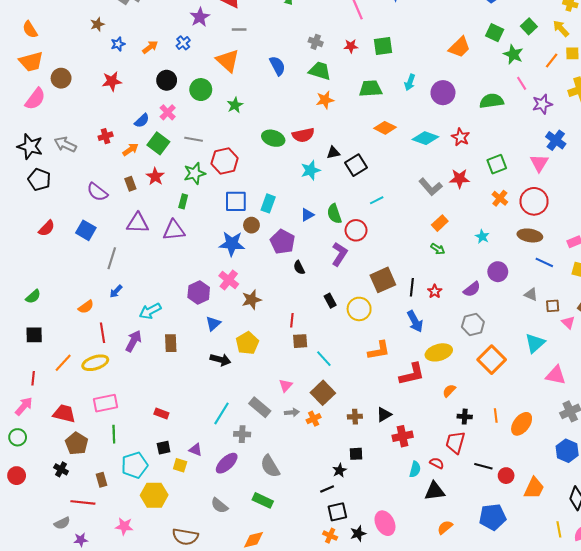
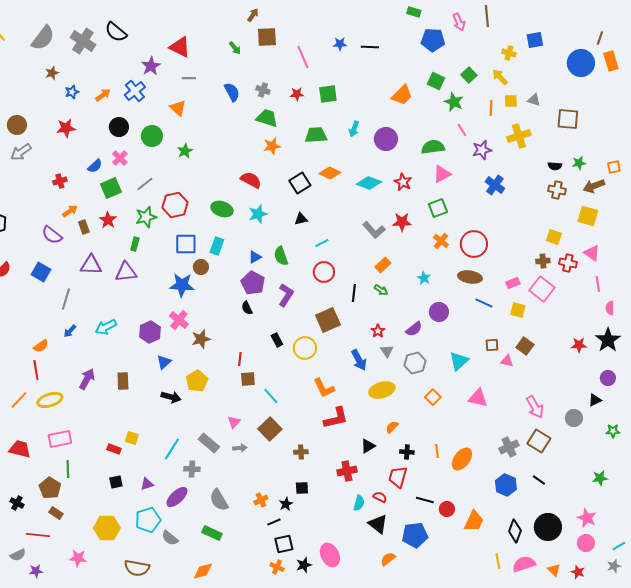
blue cross: (183, 43) -> (135, 91), size x1.5
orange triangle: (228, 61) -> (178, 108), size x0.7
orange line: (552, 61) -> (491, 108), turned -35
blue semicircle: (277, 66) -> (232, 92), moved
red semicircle: (303, 135) -> (251, 180), turned -140
green ellipse: (273, 138) -> (222, 209), moved
gray line: (194, 139) -> (145, 184), turned -48
green square: (158, 143) -> (111, 188), turned 30
gray arrow: (65, 144) -> (21, 152), moved, turned -60
orange arrow: (130, 150) -> (70, 211), moved
black triangle: (333, 153) -> (301, 219), moved
pink triangle: (539, 163) -> (442, 174), moved, turned 30
black square: (356, 165) -> (300, 183), moved
red circle: (356, 230) -> (324, 272), moved
purple pentagon: (283, 242) -> (253, 283), moved
black line: (412, 287) -> (354, 293), moved
gray triangle: (531, 294) -> (387, 351), moved, turned 32
cyan arrow: (150, 311) -> (106, 327), moved
pink triangle: (568, 322) -> (507, 361), turned -32
red line: (102, 333) -> (36, 370), moved
cyan triangle: (535, 343) -> (459, 361), moved
orange L-shape: (379, 350) -> (324, 388), turned 75
orange square: (492, 360) -> (433, 397), size x0.6
red L-shape: (412, 374) -> (336, 418), moved
pink triangle: (556, 375) -> (478, 398), moved
black triangle: (384, 415) -> (368, 446), moved
orange cross: (314, 419) -> (261, 500), moved
brown pentagon: (77, 443) -> (50, 488), moved
purple triangle: (196, 450) -> (147, 484), turned -40
cyan pentagon: (135, 465) -> (148, 520), moved
yellow square: (180, 465) -> (132, 438), moved
brown rectangle: (101, 480) -> (56, 513), turned -40
black triangle: (435, 491) -> (378, 524), turned 45
blue pentagon: (493, 517) -> (415, 535), moved

